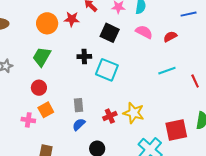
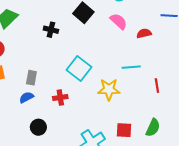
cyan square: (107, 70) -> (79, 68), moved
yellow star: (134, 113) -> (109, 89), moved, turned -30
red square: (176, 130) -> (124, 130), size x0.7

